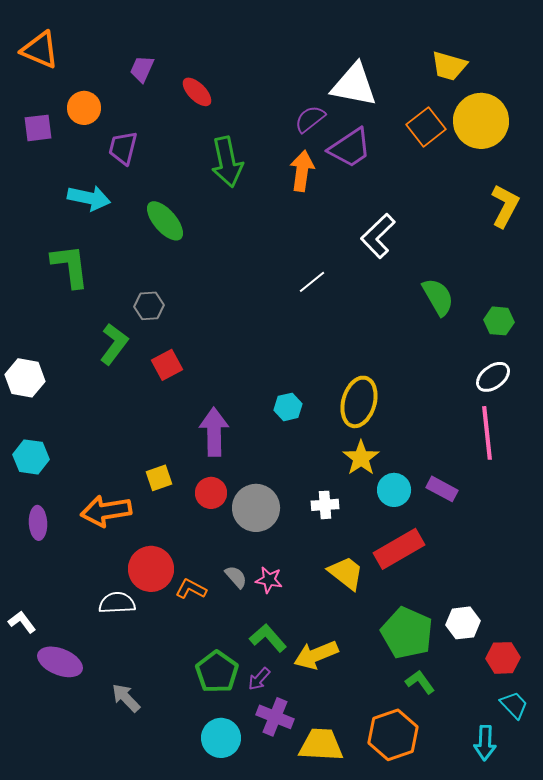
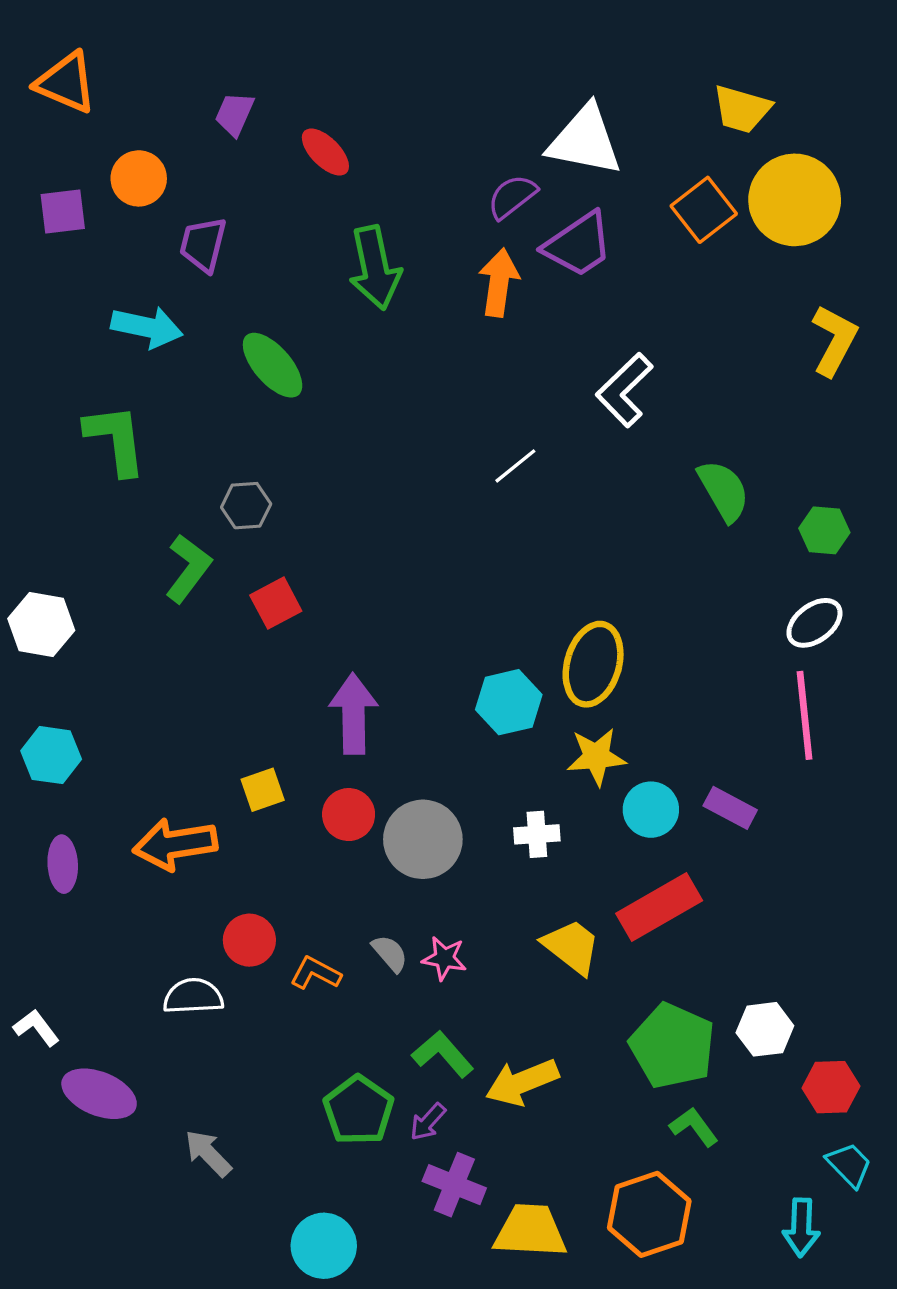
cyan hexagon: (288, 407) -> (509, 702), moved, size x1.4
yellow star: (361, 458) -> (596, 757), turned 30
red circle: (151, 569) -> (249, 940), size x0.7
cyan circle: (221, 738) -> (324, 1246), moved

